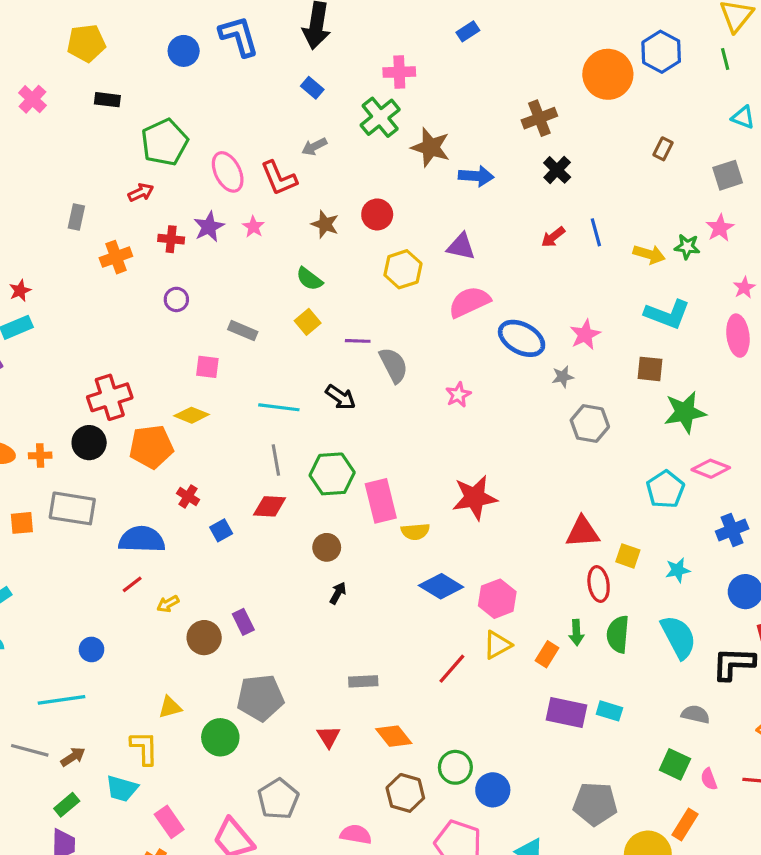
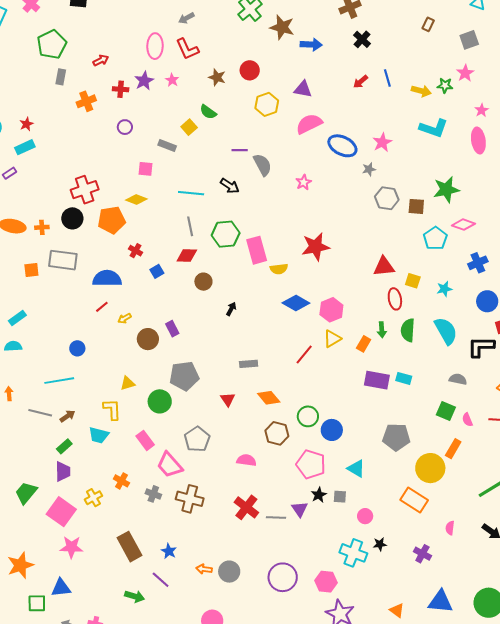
green pentagon: (165, 142) -> (52, 44), moved
gray arrow: (314, 147) -> (186, 18), moved
pink ellipse: (228, 172) -> (155, 46), turned 30
yellow square: (308, 322) -> (189, 127), moved
brown square: (650, 369) -> (416, 206), moved
brown circle: (327, 547) -> (203, 282), moved
pink rectangle: (169, 822) -> (145, 440), moved

